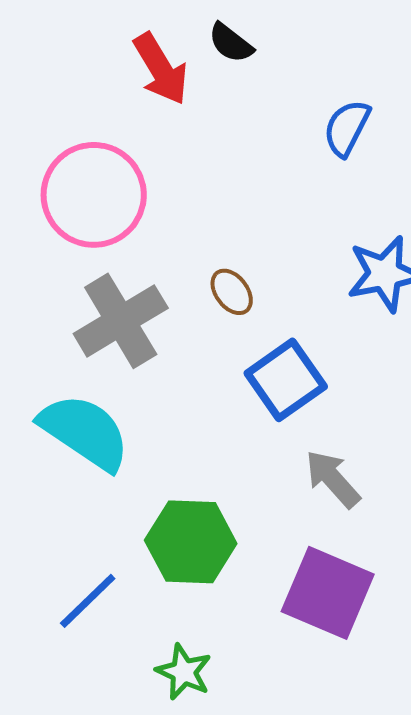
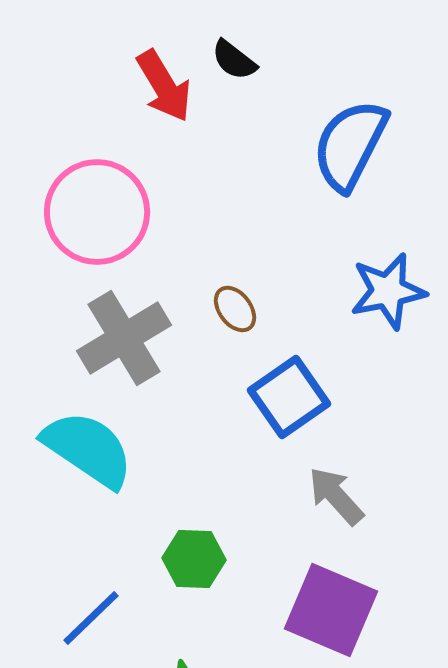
blue semicircle: (347, 128) -> (350, 145), size x1.6
green hexagon: (191, 542) -> (194, 559), size x0.7

